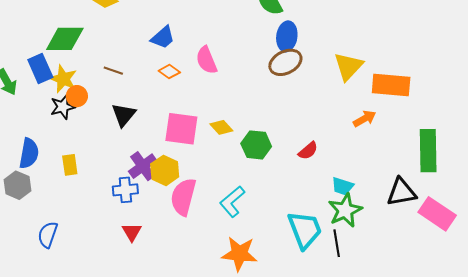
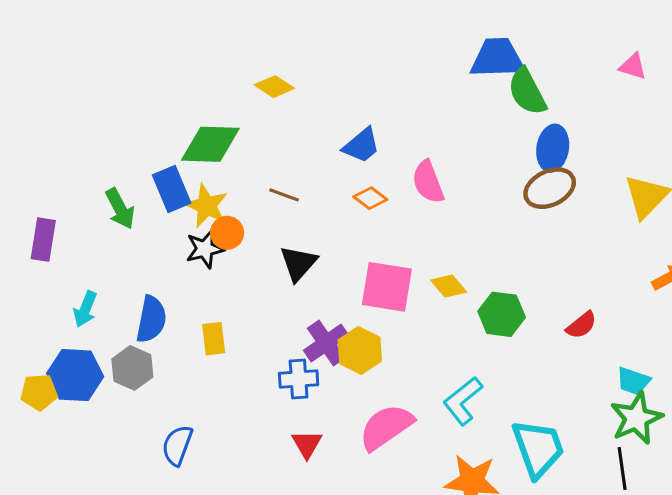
pink semicircle: (183, 197) -> (386, 427), moved, turned 39
cyan trapezoid: (305, 230) -> (538, 448), moved

